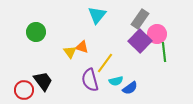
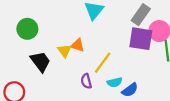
purple square: (140, 41) -> (141, 39), turned -35
purple semicircle: (90, 80) -> (86, 81), size x0.6
black trapezoid: (43, 81) -> (40, 62), moved

